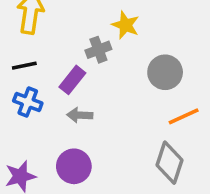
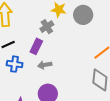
gray circle: (165, 72) -> (83, 15), moved

